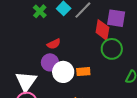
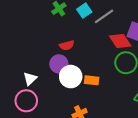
red diamond: (102, 30) -> (120, 41), turned -55
white triangle: (26, 81) -> (30, 79), size x0.6

